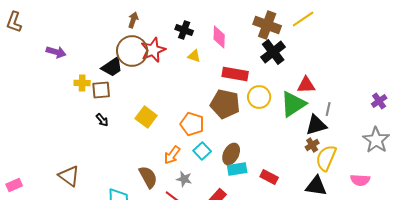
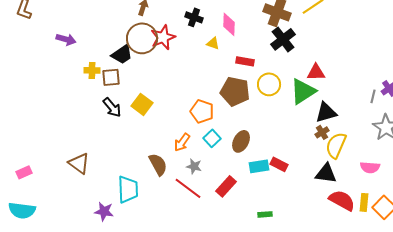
yellow triangle: (194, 56) -> (213, 43), moved
red rectangle: (235, 74) -> (245, 61), size x0.7
gray line: (328, 109) -> (373, 96), moved
yellow square: (146, 117) -> (142, 104), moved
black arrow: (102, 120) -> (112, 107), size x1.5
cyan rectangle: (237, 169) -> (259, 166), moved

